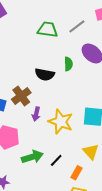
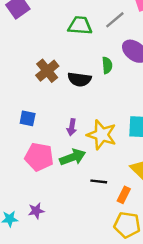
brown cross: (21, 96) -> (47, 71), moved
green arrow: (32, 157) -> (73, 157), moved
black line: (56, 160) -> (99, 181), turned 56

